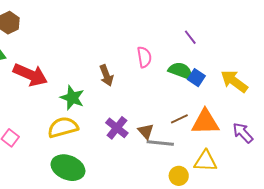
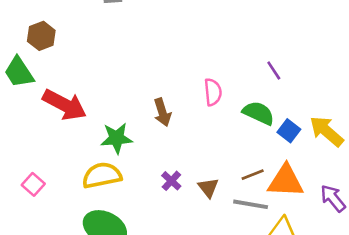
blue square: (196, 78) -> (289, 131), moved
green star: (72, 98) -> (117, 138), turned -30
purple cross: (117, 128) -> (171, 181), size x0.7
gray line: (160, 143) -> (251, 204), moved

